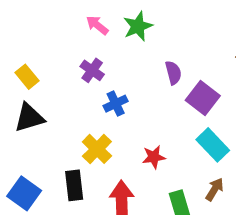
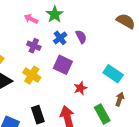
purple square: (203, 98) -> (63, 65), moved
blue cross: (116, 104) -> (60, 38), moved
yellow cross: (97, 149) -> (32, 75), moved

